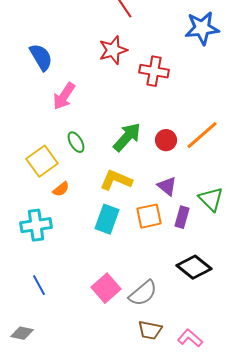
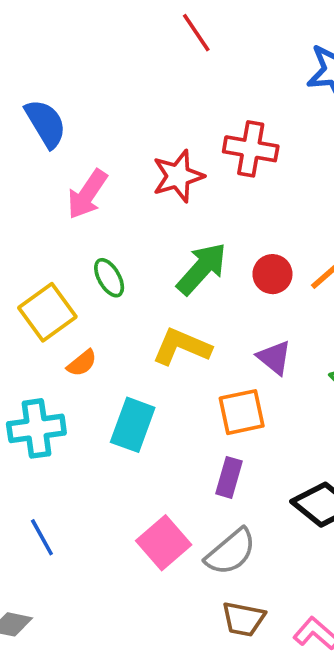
red star: (113, 50) -> (178, 176), moved
purple rectangle: (182, 217) -> (229, 477), moved
cyan rectangle: (107, 219) -> (133, 425), moved

